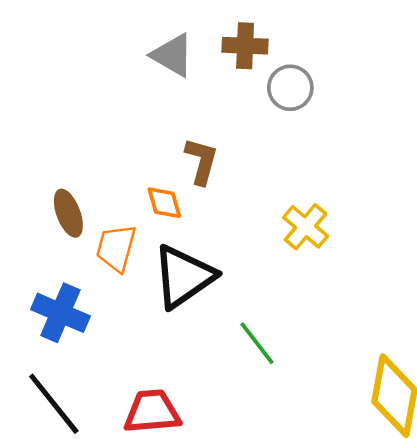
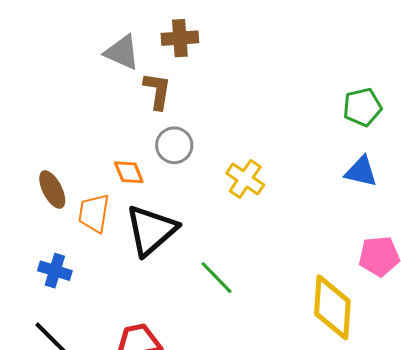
gray circle: (290, 88) -> (174, 145), moved
brown L-shape: (201, 161) -> (157, 91), moved
blue cross: (60, 313) -> (55, 271), size x0.7

